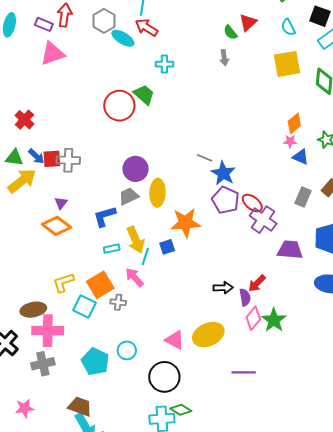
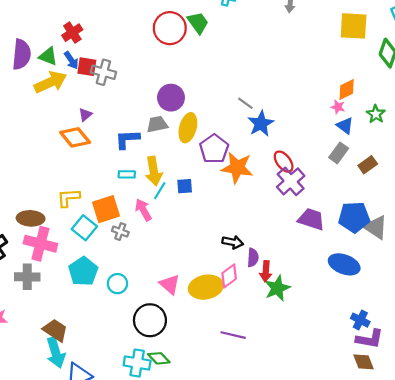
red cross: (24, 120) -> (72, 33), moved
gray rectangle: (303, 197) -> (339, 153), moved
purple pentagon: (226, 200) -> (214, 149), moved
orange star: (186, 223) -> (237, 168), moved
red arrow: (257, 283) -> (266, 271), moved, turned -54
pink diamond: (253, 318) -> (229, 276), moved
cyan pentagon: (95, 362) -> (83, 271), moved

